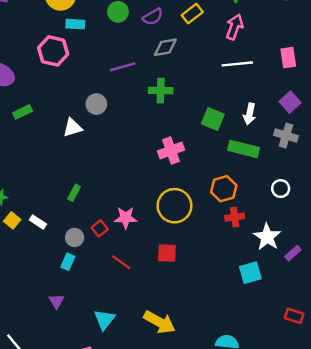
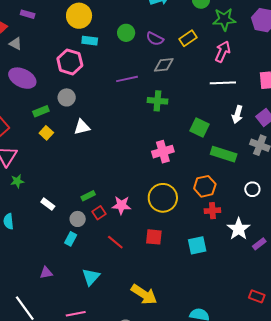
purple semicircle: (153, 17) -> (155, 39), turned 54
gray circle: (96, 104) -> (67, 97), moved
white arrow: (250, 114) -> (237, 114), moved
green rectangle: (74, 193) -> (88, 196), moved, turned 32
yellow square: (12, 220) -> (46, 133), moved
cyan square: (250, 273) -> (197, 245), moved
purple triangle: (56, 301) -> (46, 273), moved, turned 48
cyan triangle: (104, 320) -> (91, 277), moved

